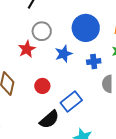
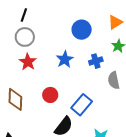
blue circle: (86, 28) -> (82, 30), size x0.7
gray circle: (42, 31) -> (25, 37), moved

